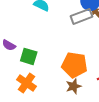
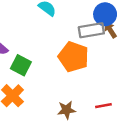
orange pentagon: (74, 65) -> (74, 57), moved

